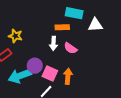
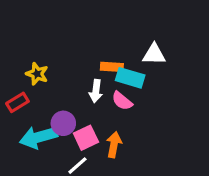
cyan rectangle: (74, 13) -> (130, 78), moved
white triangle: (95, 25) -> (154, 54), moved
pink square: (50, 73) -> (86, 138), turned 35

